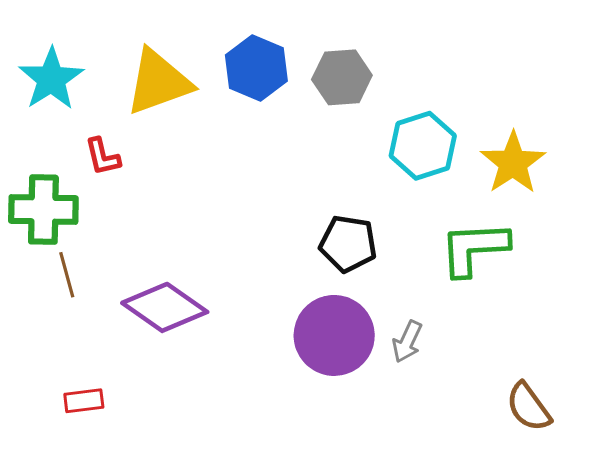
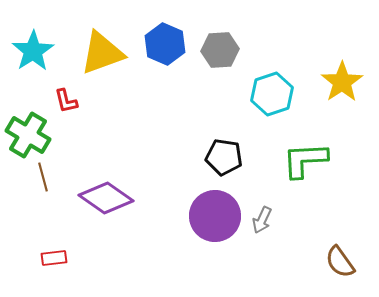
yellow star: (513, 163) -> (342, 82), moved
green cross: (43, 210) -> (28, 135), turned 30

